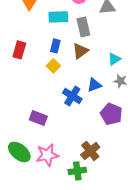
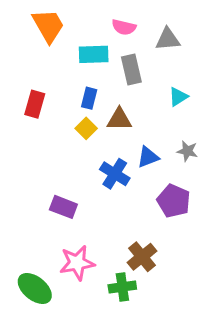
brown triangle: (80, 51) -> (119, 119), moved, turned 36
cyan triangle: (114, 59) -> (178, 97), moved
green ellipse: (19, 152) -> (35, 288), moved

